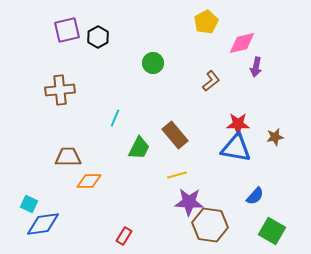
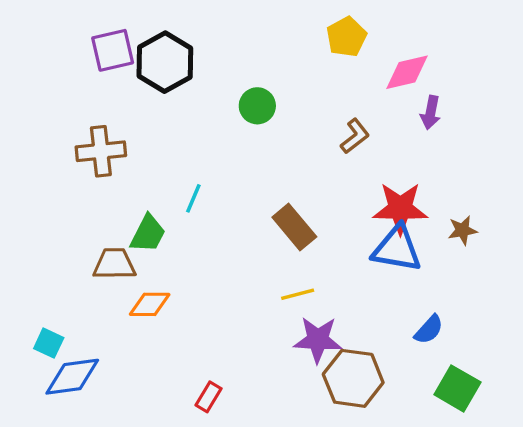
black hexagon: (98, 37) -> (165, 62), size x1.6
red star: (238, 124) -> (400, 208), size x1.4
green trapezoid: (139, 148) -> (148, 234), moved

